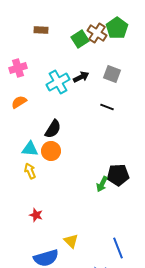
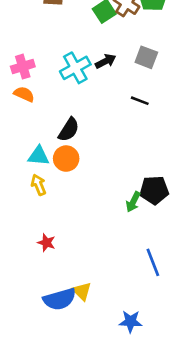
pink cross: (18, 68) -> (23, 67), moved
orange semicircle: (19, 102) -> (24, 94), turned 56
yellow triangle: (71, 241) -> (82, 291), moved
blue line: (118, 248) -> (153, 262), moved

